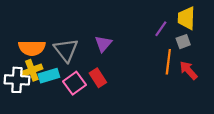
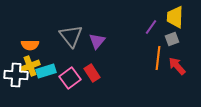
orange semicircle: (32, 48) -> (30, 45), size x0.7
gray triangle: (66, 50) -> (71, 36), moved

